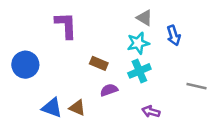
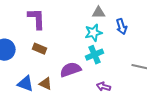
gray triangle: (144, 18) -> (99, 13), turned -32
brown rectangle: (99, 63) -> (40, 49), moved
purple semicircle: (109, 90) -> (71, 70), size x1.5

